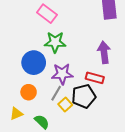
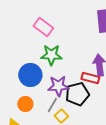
red rectangle: (95, 78) -> (90, 78), moved
black pentagon: (84, 96) -> (77, 94), moved

